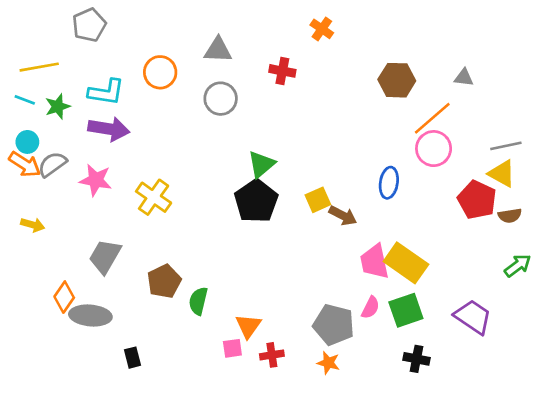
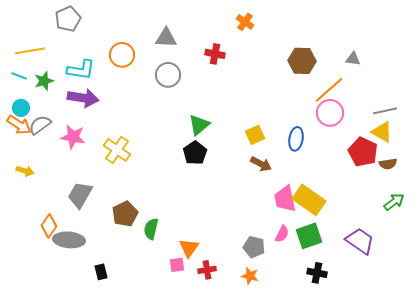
yellow square: (318, 200) -> (255, 135), moved
black pentagon: (256, 201) -> (195, 153), size x0.7
gray pentagon: (334, 325) -> (254, 247), size x0.7

